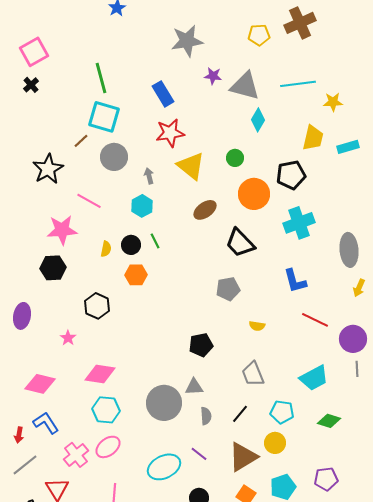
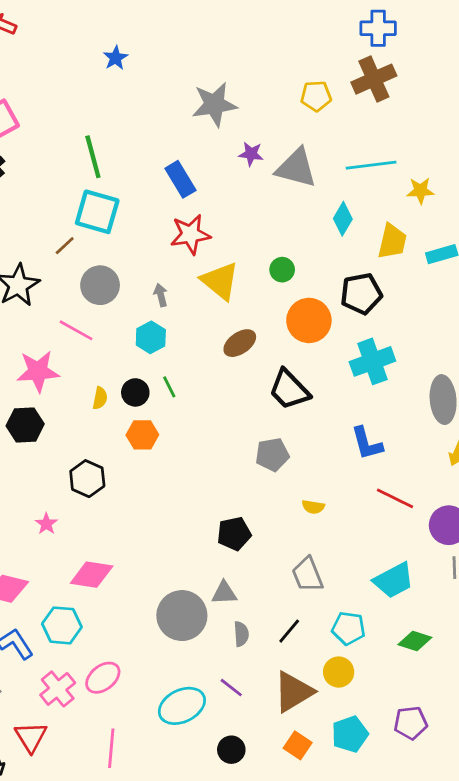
cyan diamond: (258, 120) -> (343, 219), moved
gray circle: (114, 157) -> (100, 285), moved
cyan hexagon: (106, 410) -> (62, 625), moved

